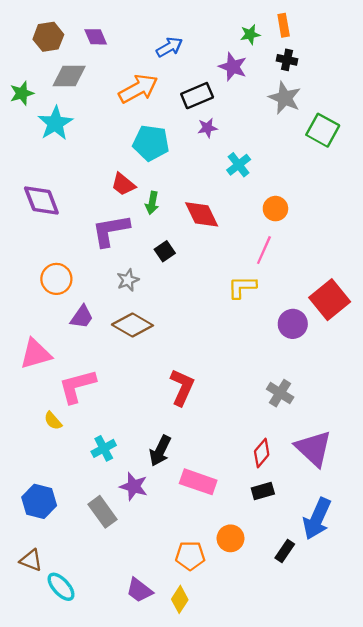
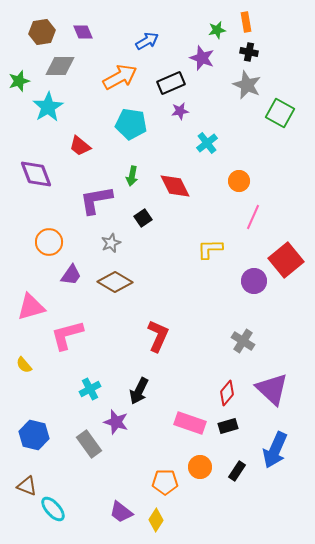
red trapezoid: (123, 184) -> (80, 146), moved
pink line: (264, 250) -> (253, 217), moved
yellow semicircle: (53, 421) -> (24, 365), moved
pink rectangle: (198, 482) -> (190, 423), moved
black rectangle: (285, 551) -> (237, 471), moved

